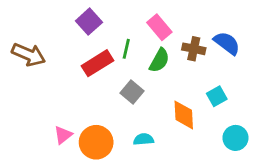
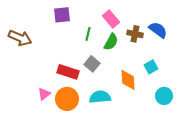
purple square: (89, 22) -> (62, 15), turned 36
red rectangle: (98, 63) -> (68, 72), moved, turned 50
cyan semicircle: (144, 139) -> (100, 97), size x1.5

